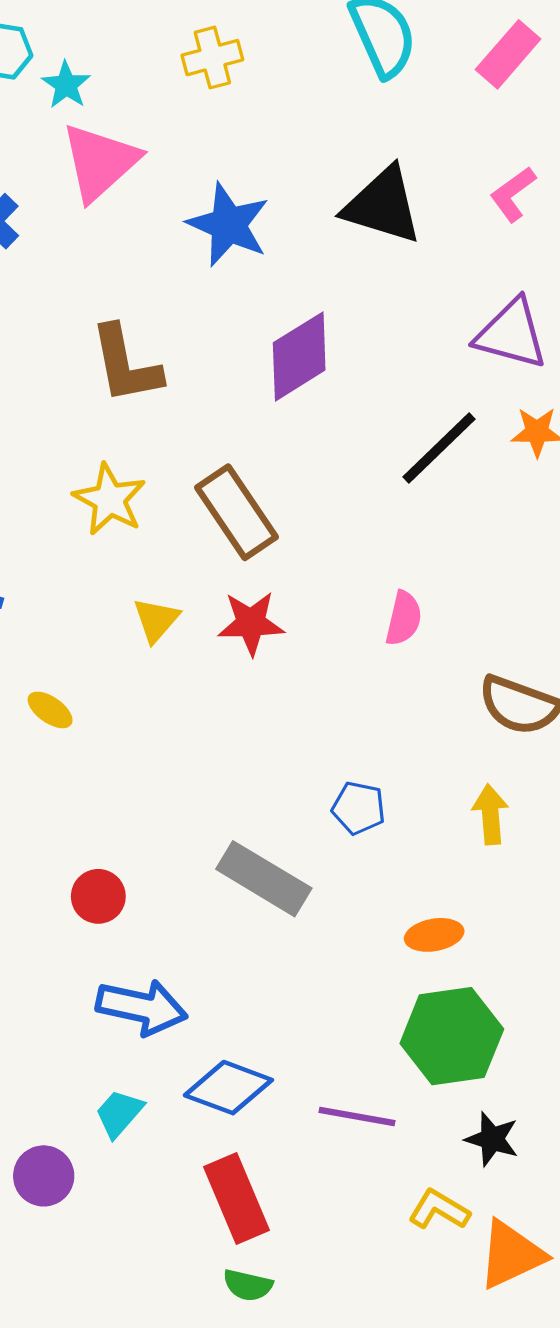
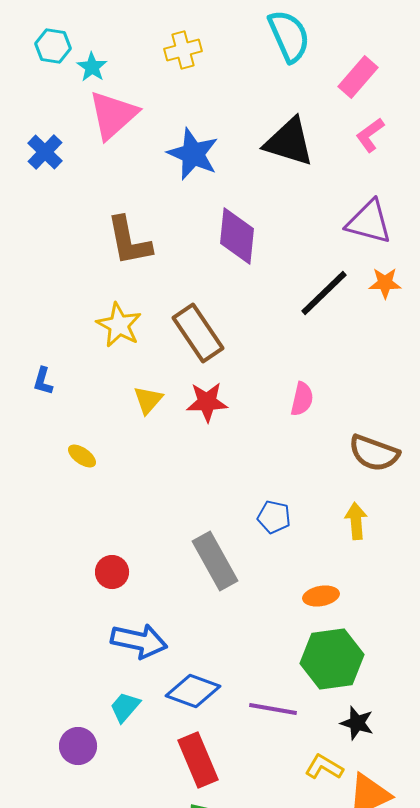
pink rectangle: (508, 54) -> (358, 77), moved
purple diamond: (299, 356) -> (237, 236), turned -52
gray rectangle: (264, 879) -> (215, 561), turned 30

